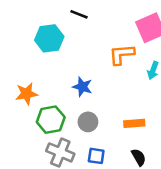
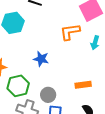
gray circle: (88, 122) -> (48, 95), moved

